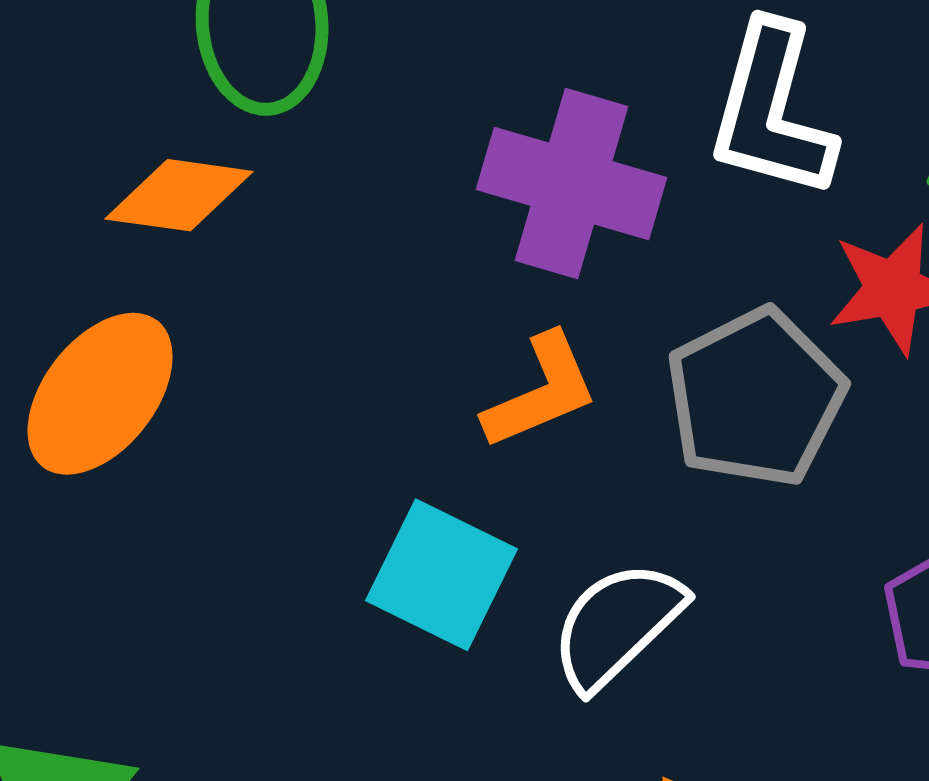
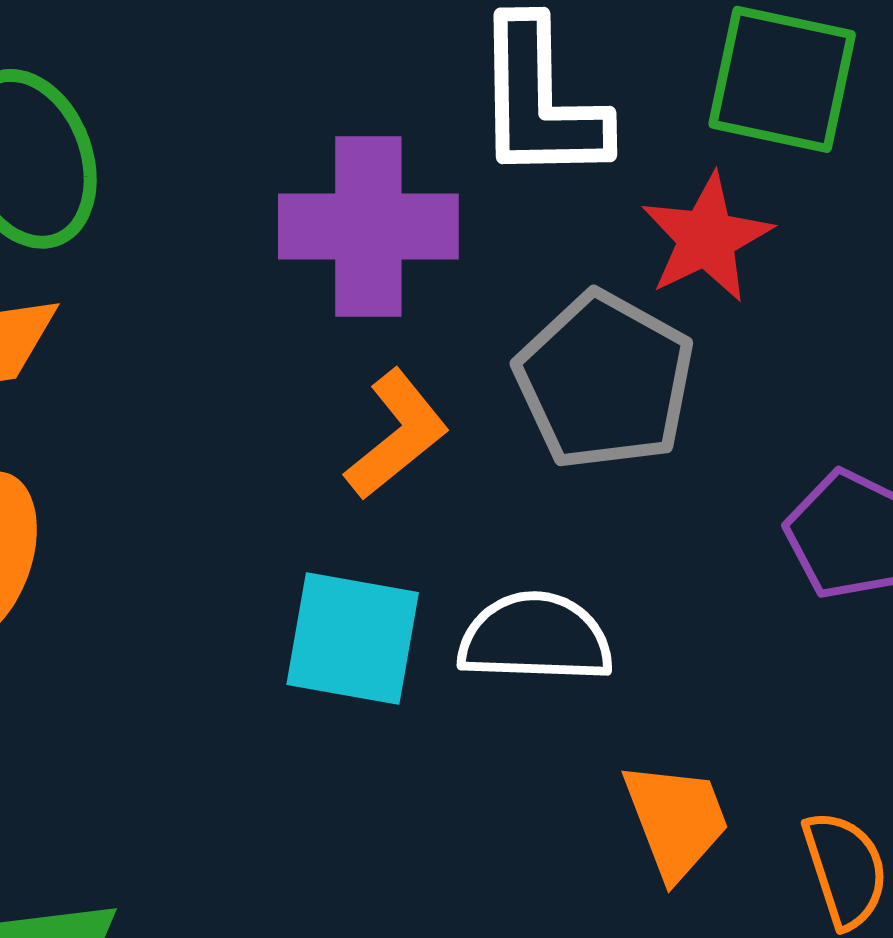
white semicircle: (617, 625) -> (535, 638), turned 62

